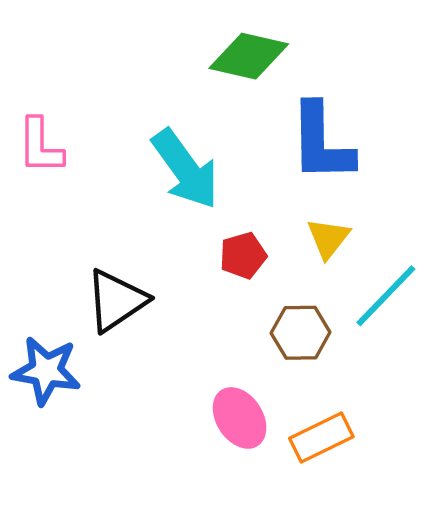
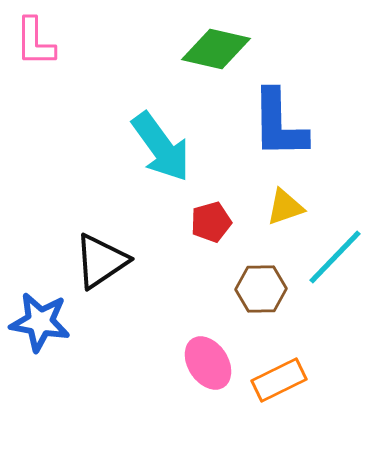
pink L-shape: (40, 146) -> (35, 42), moved
yellow triangle: (328, 238) -> (285, 207), turned 33

